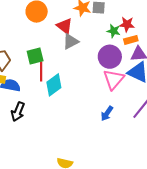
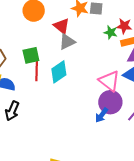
purple circle: (110, 57) -> (110, 102), moved
pink triangle: (114, 79) -> (109, 81), turned -35
cyan diamond: (54, 85) -> (59, 72), moved

